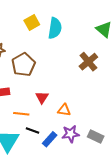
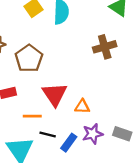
brown cross: (88, 62) -> (105, 47), turned 30
red triangle: (42, 97) -> (55, 94), size x1.6

